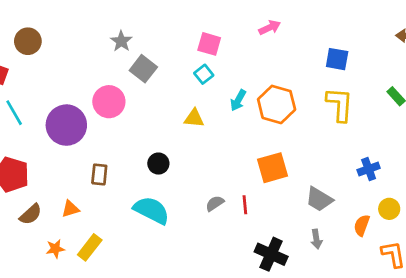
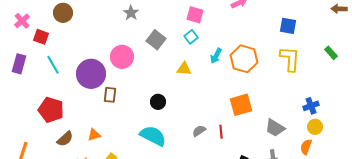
gray square: (143, 69) -> (156, 40), moved
brown rectangle: (99, 175) -> (110, 95), moved
yellow circle: (389, 209) -> (315, 127), moved

